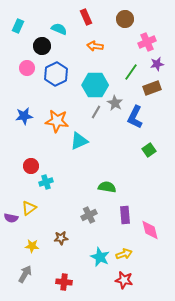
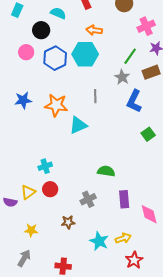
cyan hexagon: (95, 85) -> (85, 54), moved
gray star: (115, 103) -> (122, 77), moved
gray line: (96, 112) -> (95, 96), turned -32
red circle: (31, 166) -> (50, 189), moved
brown star: (61, 238) -> (68, 222), moved
red star: (124, 280) -> (134, 260), moved, turned 30

